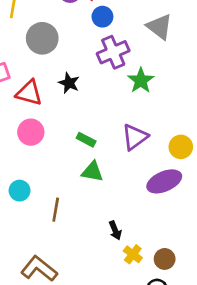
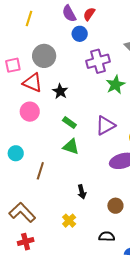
blue circle: (102, 17) -> (80, 34), moved
gray circle: (42, 38) -> (44, 56), moved
black star: (69, 83) -> (60, 91), moved
yellow cross: (133, 254) -> (69, 221), moved
brown circle: (165, 259) -> (115, 206), moved

